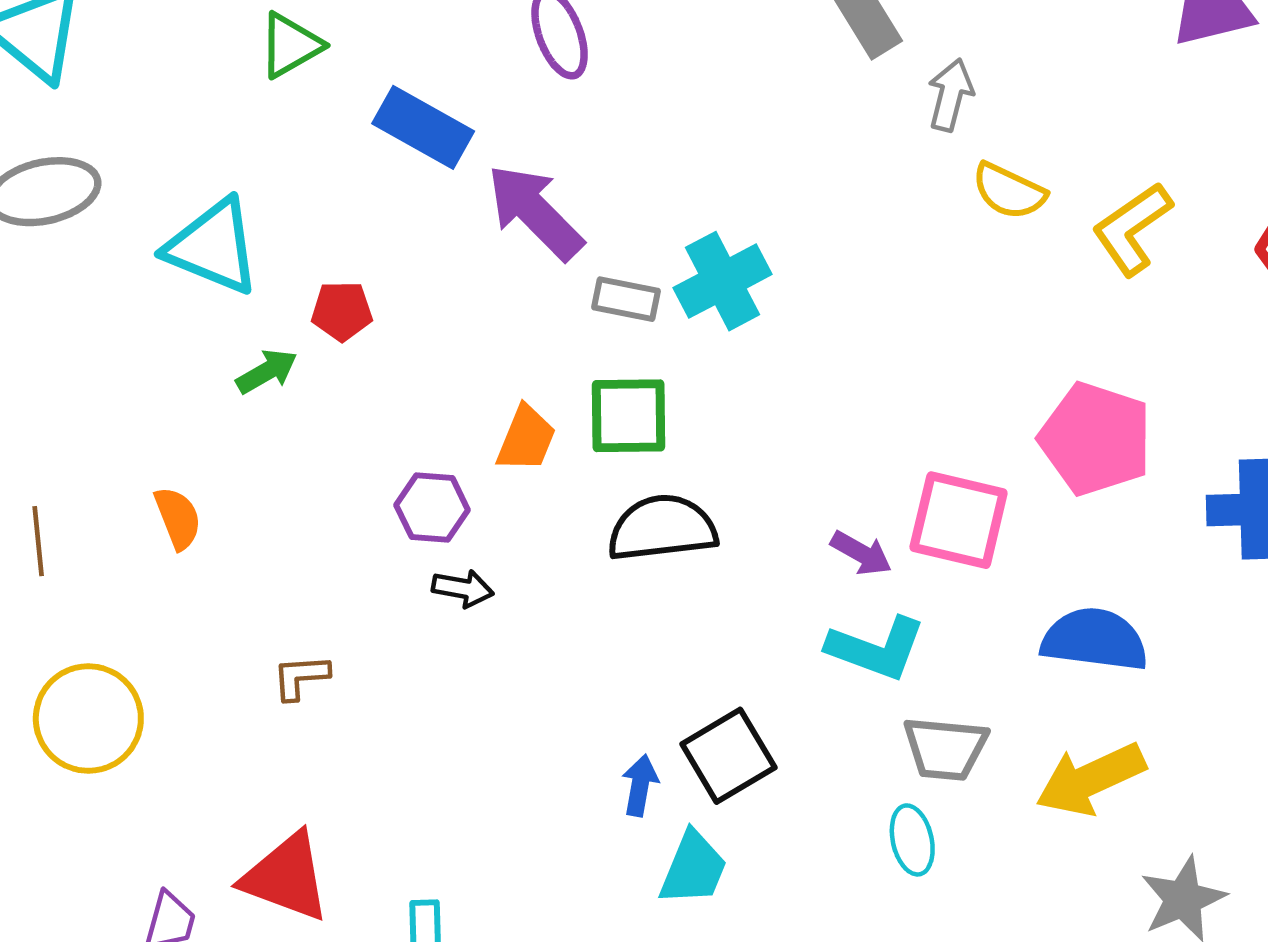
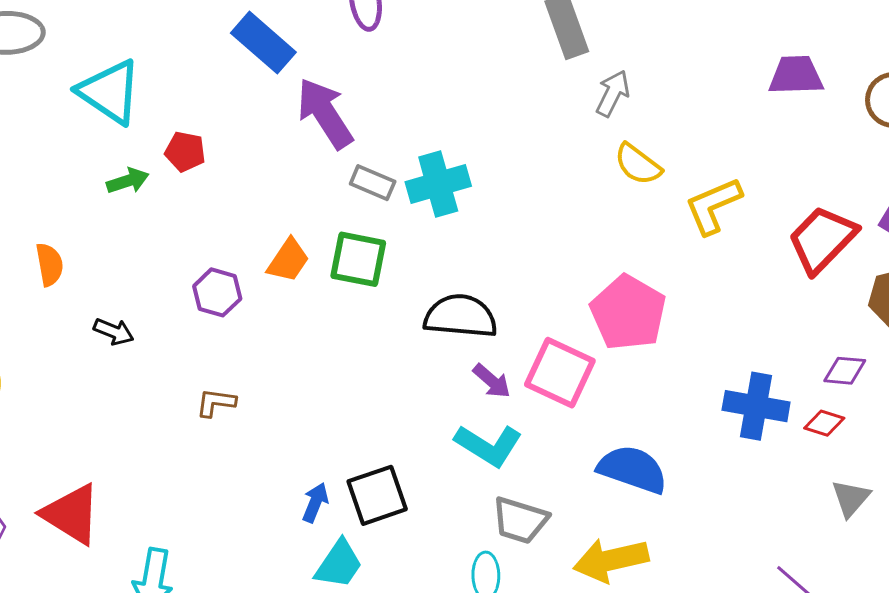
pink pentagon: (1096, 439) -> (628, 313), moved
black semicircle: (662, 528) -> (461, 316), moved
black arrow: (463, 588) -> (114, 332), moved
brown L-shape: (301, 677) -> (216, 403), moved

